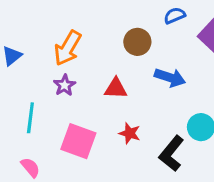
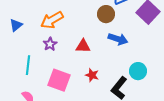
brown circle: (137, 42) -> (106, 14), moved
orange arrow: (68, 48) -> (52, 20), turned 30

